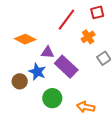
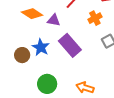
purple triangle: (48, 52) -> (54, 20), moved
green circle: (52, 98) -> (47, 84), moved

